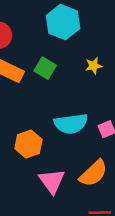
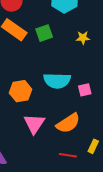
green square: (45, 68) -> (44, 33), turned 30

